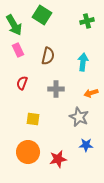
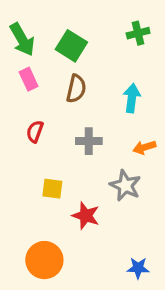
green square: (42, 15) -> (71, 46), moved
blue star: (86, 145) -> (138, 268), moved
orange circle: (28, 152) -> (44, 260), moved
red star: (58, 159) -> (86, 216), moved, turned 30

